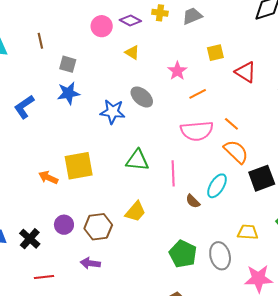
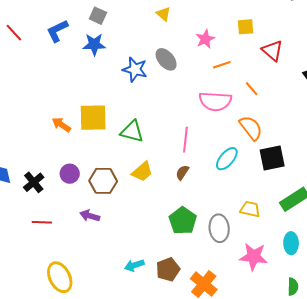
blue L-shape: (24, 107) -> (57, 31), moved
orange line: (231, 124) -> (252, 89), moved
green triangle: (137, 160) -> (132, 131), moved
brown semicircle: (193, 201) -> (182, 172), moved, turned 70

